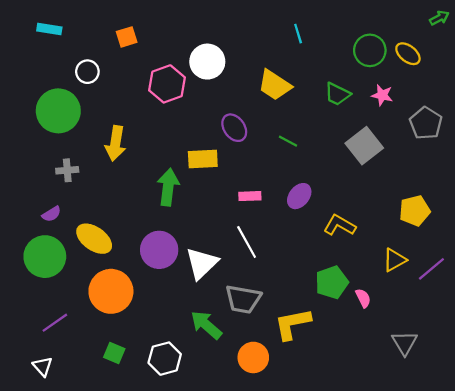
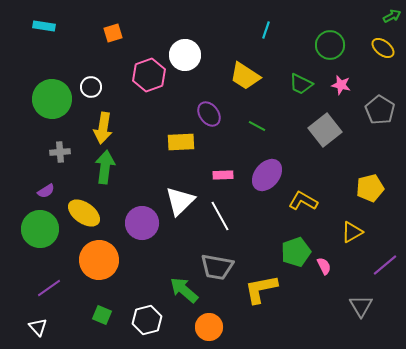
cyan line: (298, 34) -> (266, 30), turned 36
yellow ellipse: (408, 54) -> (383, 48), moved
white circle: (87, 72) -> (91, 87), moved
green arrow: (168, 187) -> (105, 167), moved
purple ellipse: (299, 196) -> (267, 175), size x1.4
white triangle: (202, 263) -> (180, 201), moved
purple line: (431, 269) -> (385, 265), moved
orange circle: (253, 357) -> (209, 327), moved

